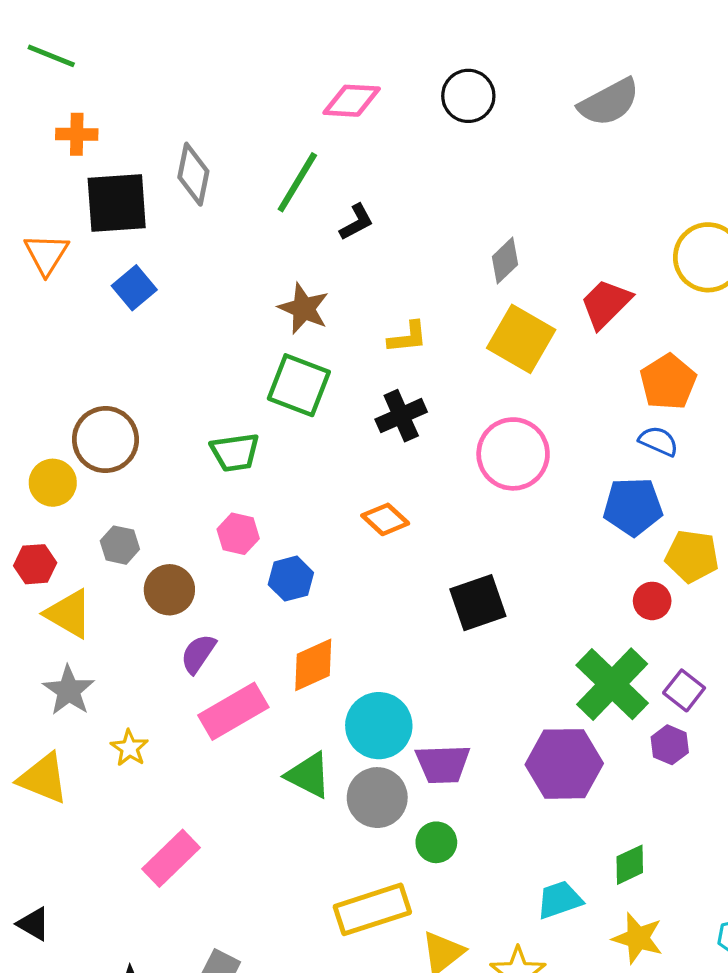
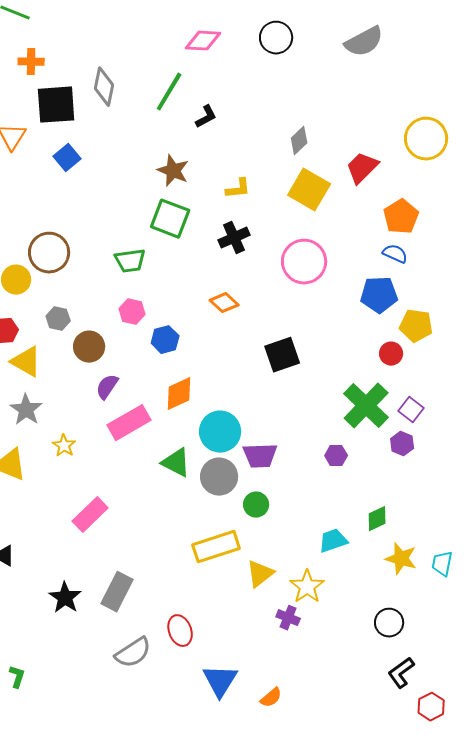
purple hexagon: (564, 764) -> (336, 456), size x0.5
yellow star: (638, 938) -> (401, 559), moved

